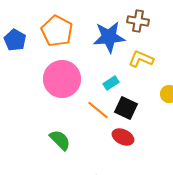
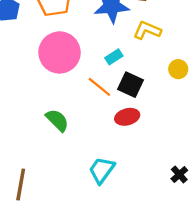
red ellipse: (123, 137) -> (127, 117), turned -40

